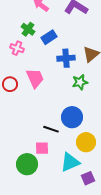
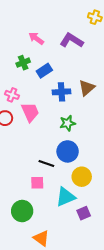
green cross: (28, 29) -> (23, 63), turned 32
pink cross: (17, 48) -> (12, 95), moved
green star: (80, 82) -> (68, 123), moved
green circle: (27, 164) -> (22, 211), moved

